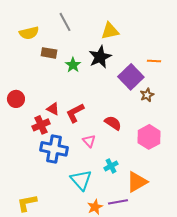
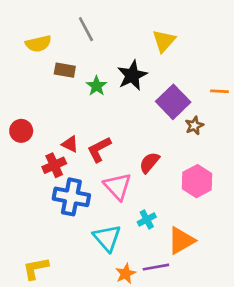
yellow triangle: (110, 31) -> (164, 41), moved, turned -36
orange line: (154, 61) -> (219, 91), moved
red semicircle: (113, 123) -> (149, 163), turned -84
pink triangle: (89, 141) -> (118, 186), size x1.6

